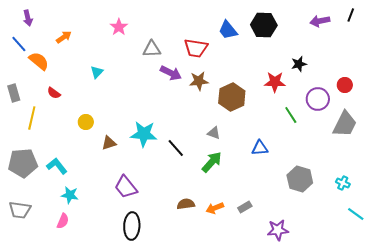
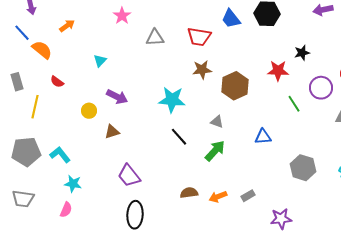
purple arrow: (171, 73) -> (117, 97), moved
cyan star: (144, 134) -> (172, 100), moved

